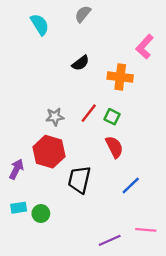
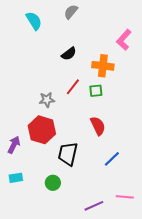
red line: (89, 113) -> (73, 87), moved
green square: (112, 117) -> (96, 91), moved, turned -32
green circle: (41, 214) -> (53, 183), moved

